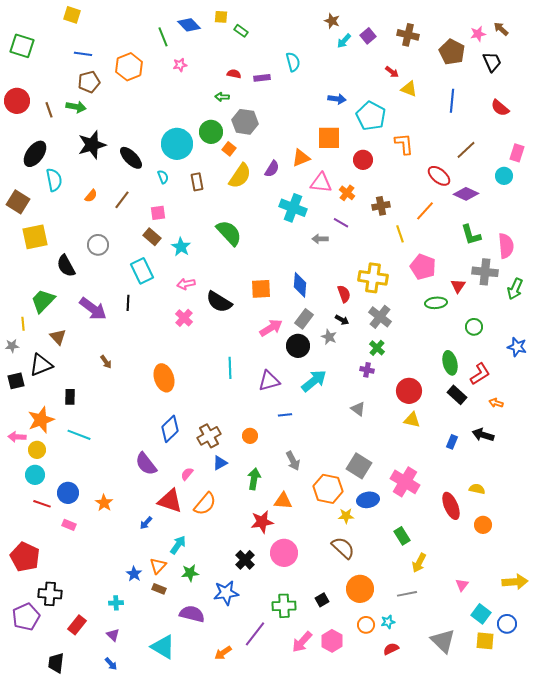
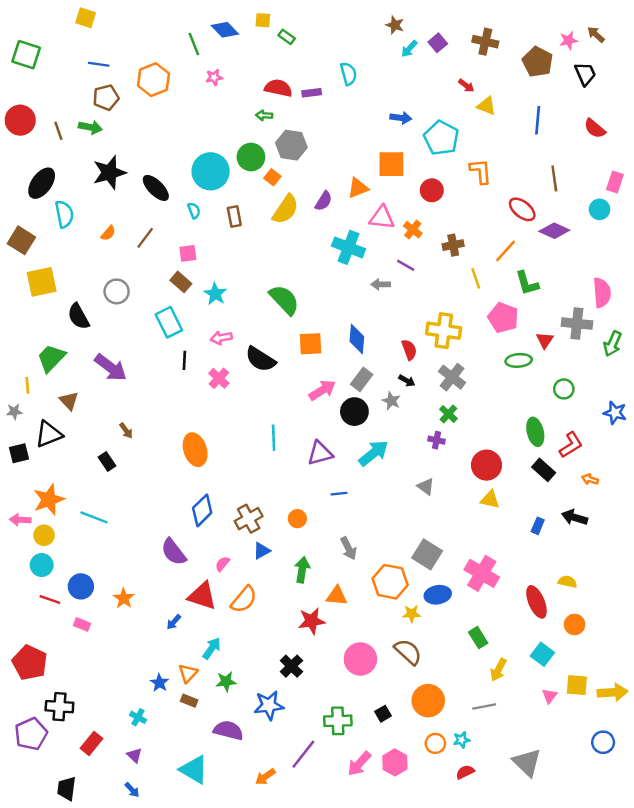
red semicircle: (234, 74) -> (278, 88), size x1.6
brown line: (466, 150) -> (554, 178), turned -55
green semicircle: (229, 233) -> (284, 300), moved
green L-shape: (471, 235) -> (527, 283), moved
black line: (128, 303) -> (184, 360), moved
black rectangle: (70, 397) -> (107, 462), moved, turned -35
pink circle: (284, 553) -> (360, 659), moved
cyan cross: (116, 603) -> (138, 717), turned 32
cyan square: (481, 614) -> (542, 654), moved
yellow square: (485, 641) -> (577, 685), moved

